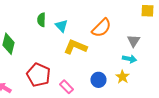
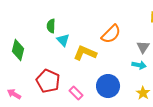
cyan triangle: (61, 26) -> (63, 40), moved
yellow star: (122, 77) -> (143, 93), moved
blue circle: (98, 80) -> (108, 86), size x1.5

